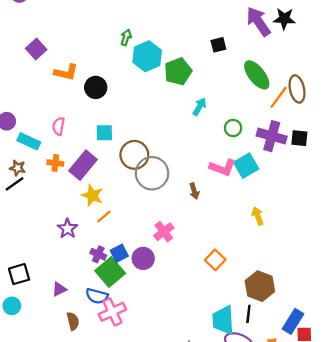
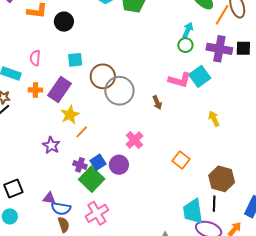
cyan arrow: (199, 107) -> (188, 30), moved
yellow star: (92, 195) -> (70, 115), turned 30
purple triangle: (59, 289) -> (49, 198), turned 40
blue semicircle: (97, 296) -> (61, 209), moved

